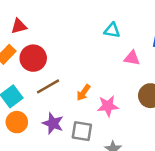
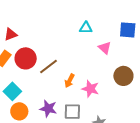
pink triangle: (132, 58) -> (105, 48), turned 40
brown line: (48, 86) -> (49, 67), moved
pink star: (108, 106) -> (90, 89), turned 30

